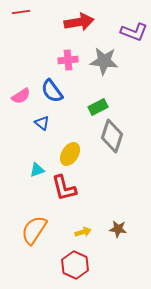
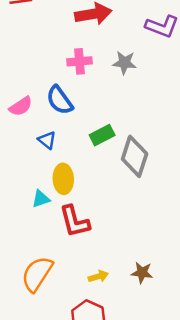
gray star: (104, 61) -> (125, 63), size x0.7
green rectangle: (98, 107) -> (102, 135), moved
yellow ellipse: (70, 154) -> (63, 179), moved, turned -35

